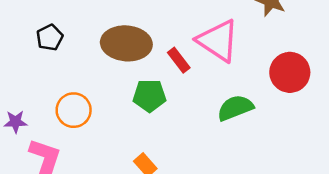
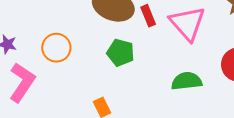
red rectangle: (179, 60) -> (148, 16), moved

